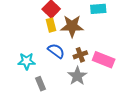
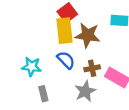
yellow rectangle: (51, 25) -> (64, 31), size x1.6

